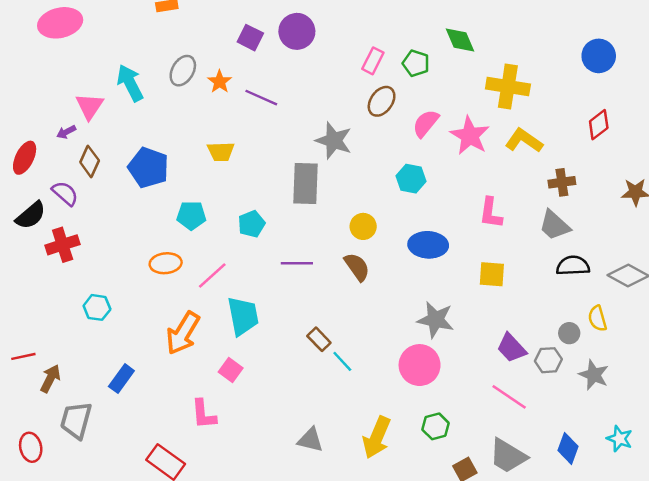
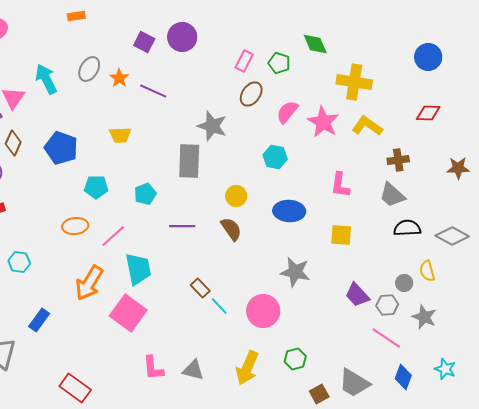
red diamond: (599, 125) -> (428, 113), turned 40
pink circle: (420, 365) -> (263, 311), moved
pink square: (231, 370) -> (128, 313), size x1.8
pink line: (509, 397) -> (386, 338), moved
pink L-shape: (204, 414) -> (153, 368), moved

